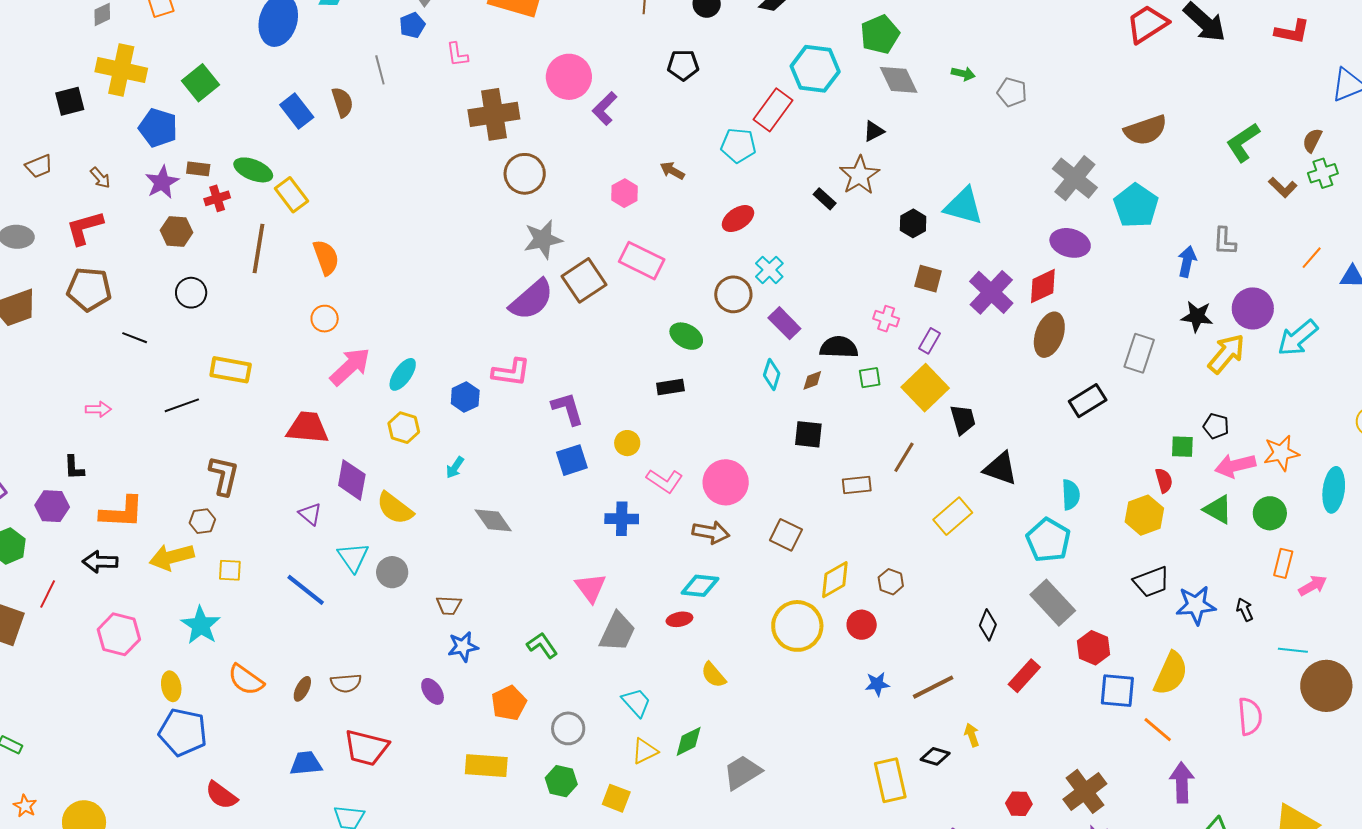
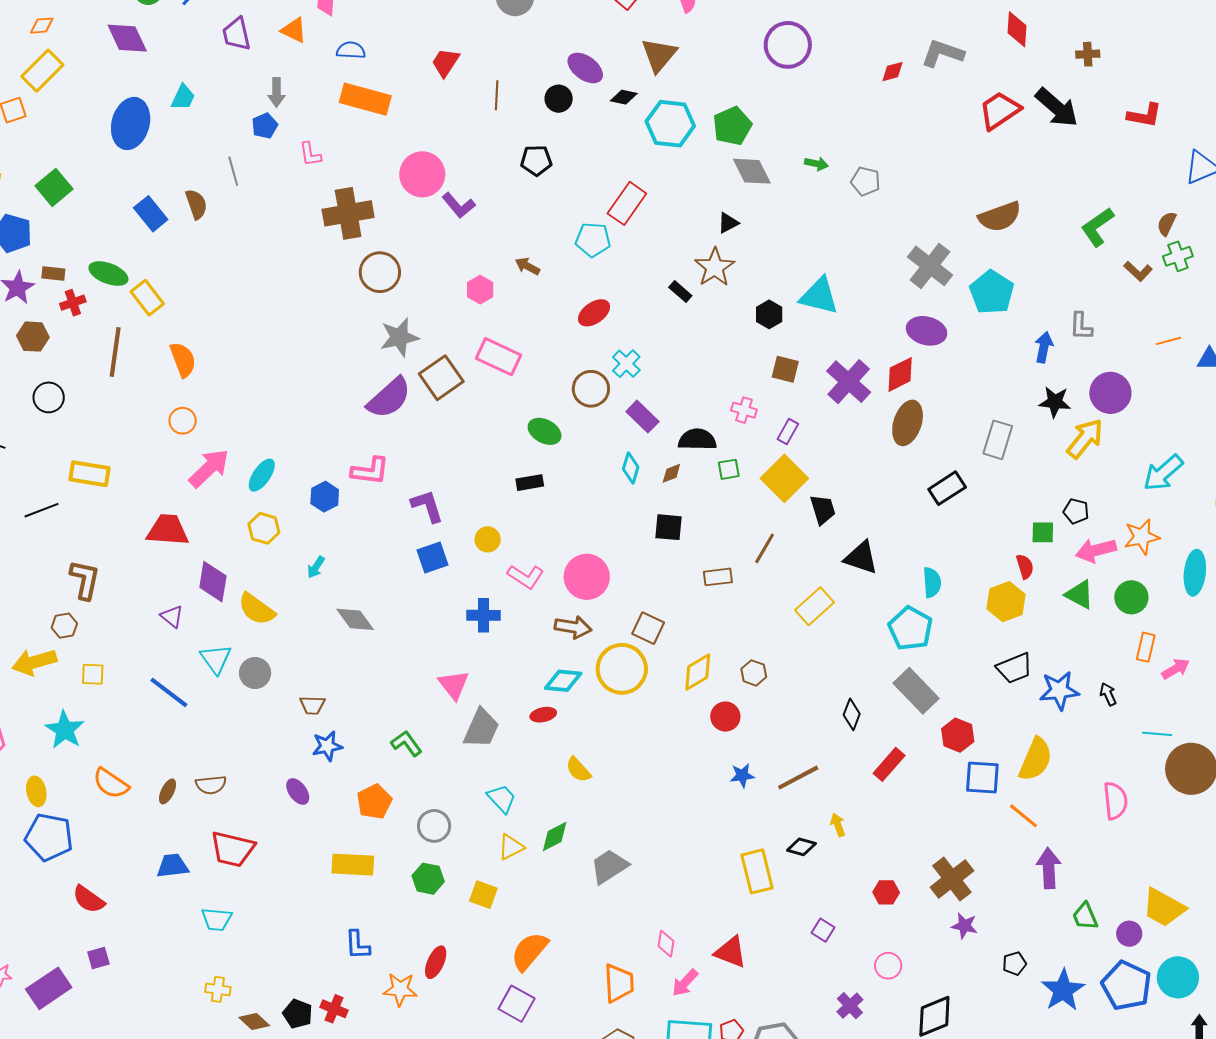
cyan hexagon: (815, 69) -> (670, 124), moved
purple L-shape: (605, 108) -> (459, 205), turned -84
orange line: (1312, 258) -> (1168, 341), turned 35
cyan arrow: (1298, 338) -> (1163, 473), moved
yellow circle: (797, 626) -> (622, 669), moved

